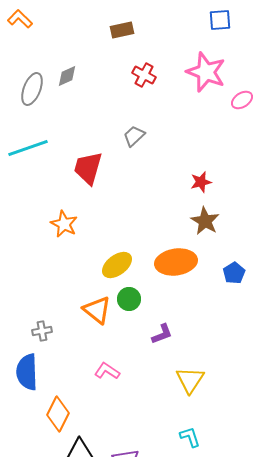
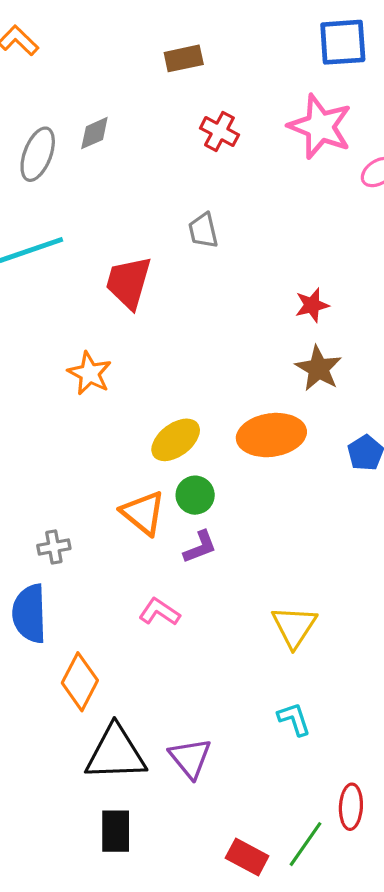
blue square: (220, 20) -> (343, 42), size x1.4
gray trapezoid: (134, 136) -> (203, 230), turned -60
purple L-shape: (162, 334) -> (200, 547), moved

